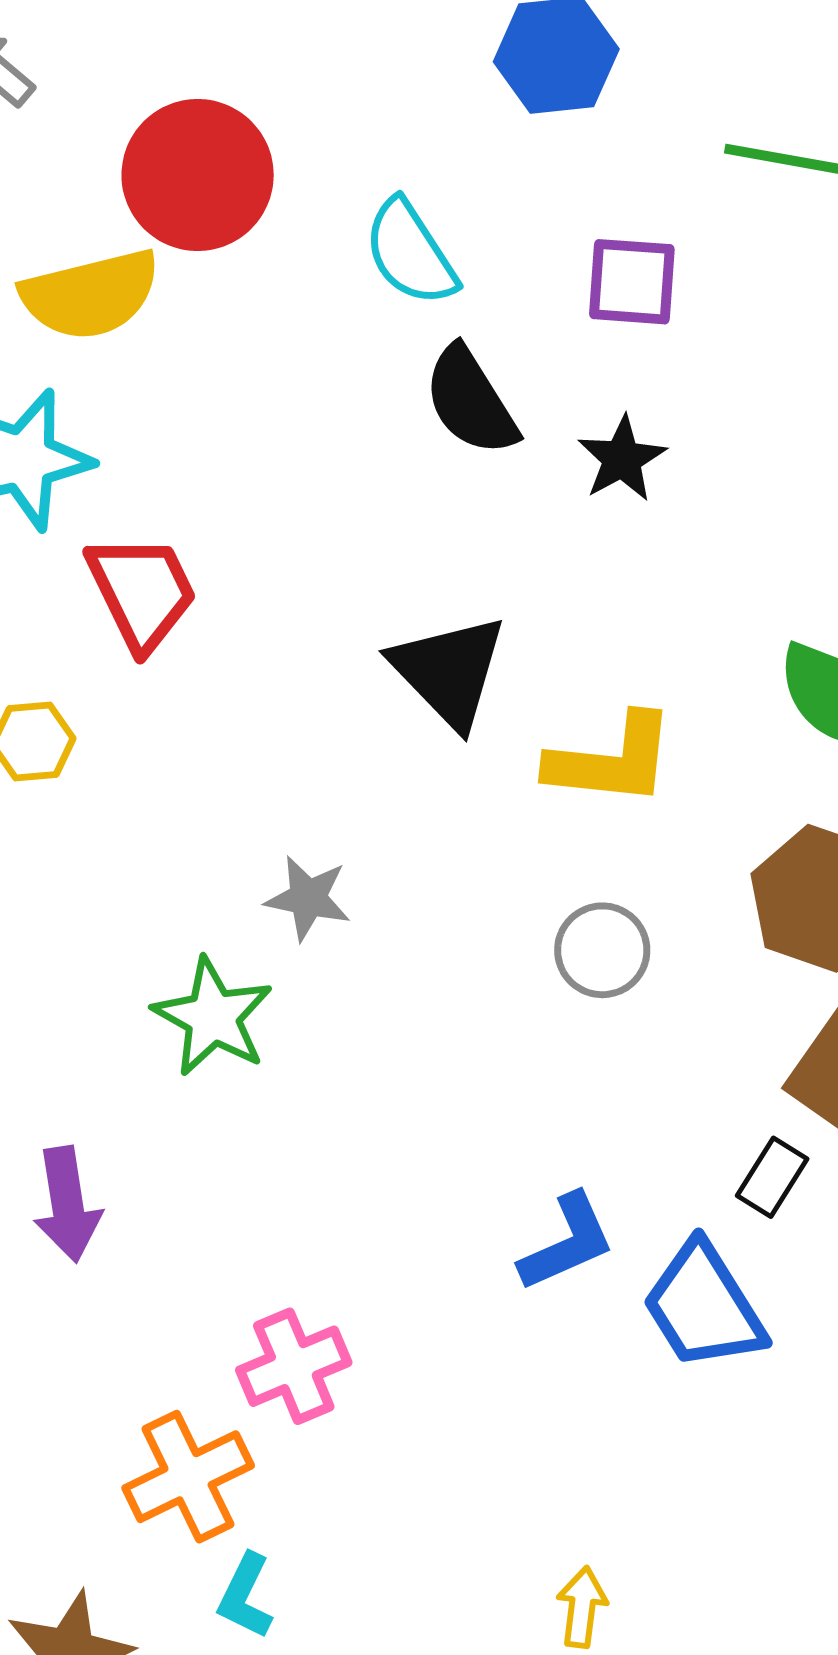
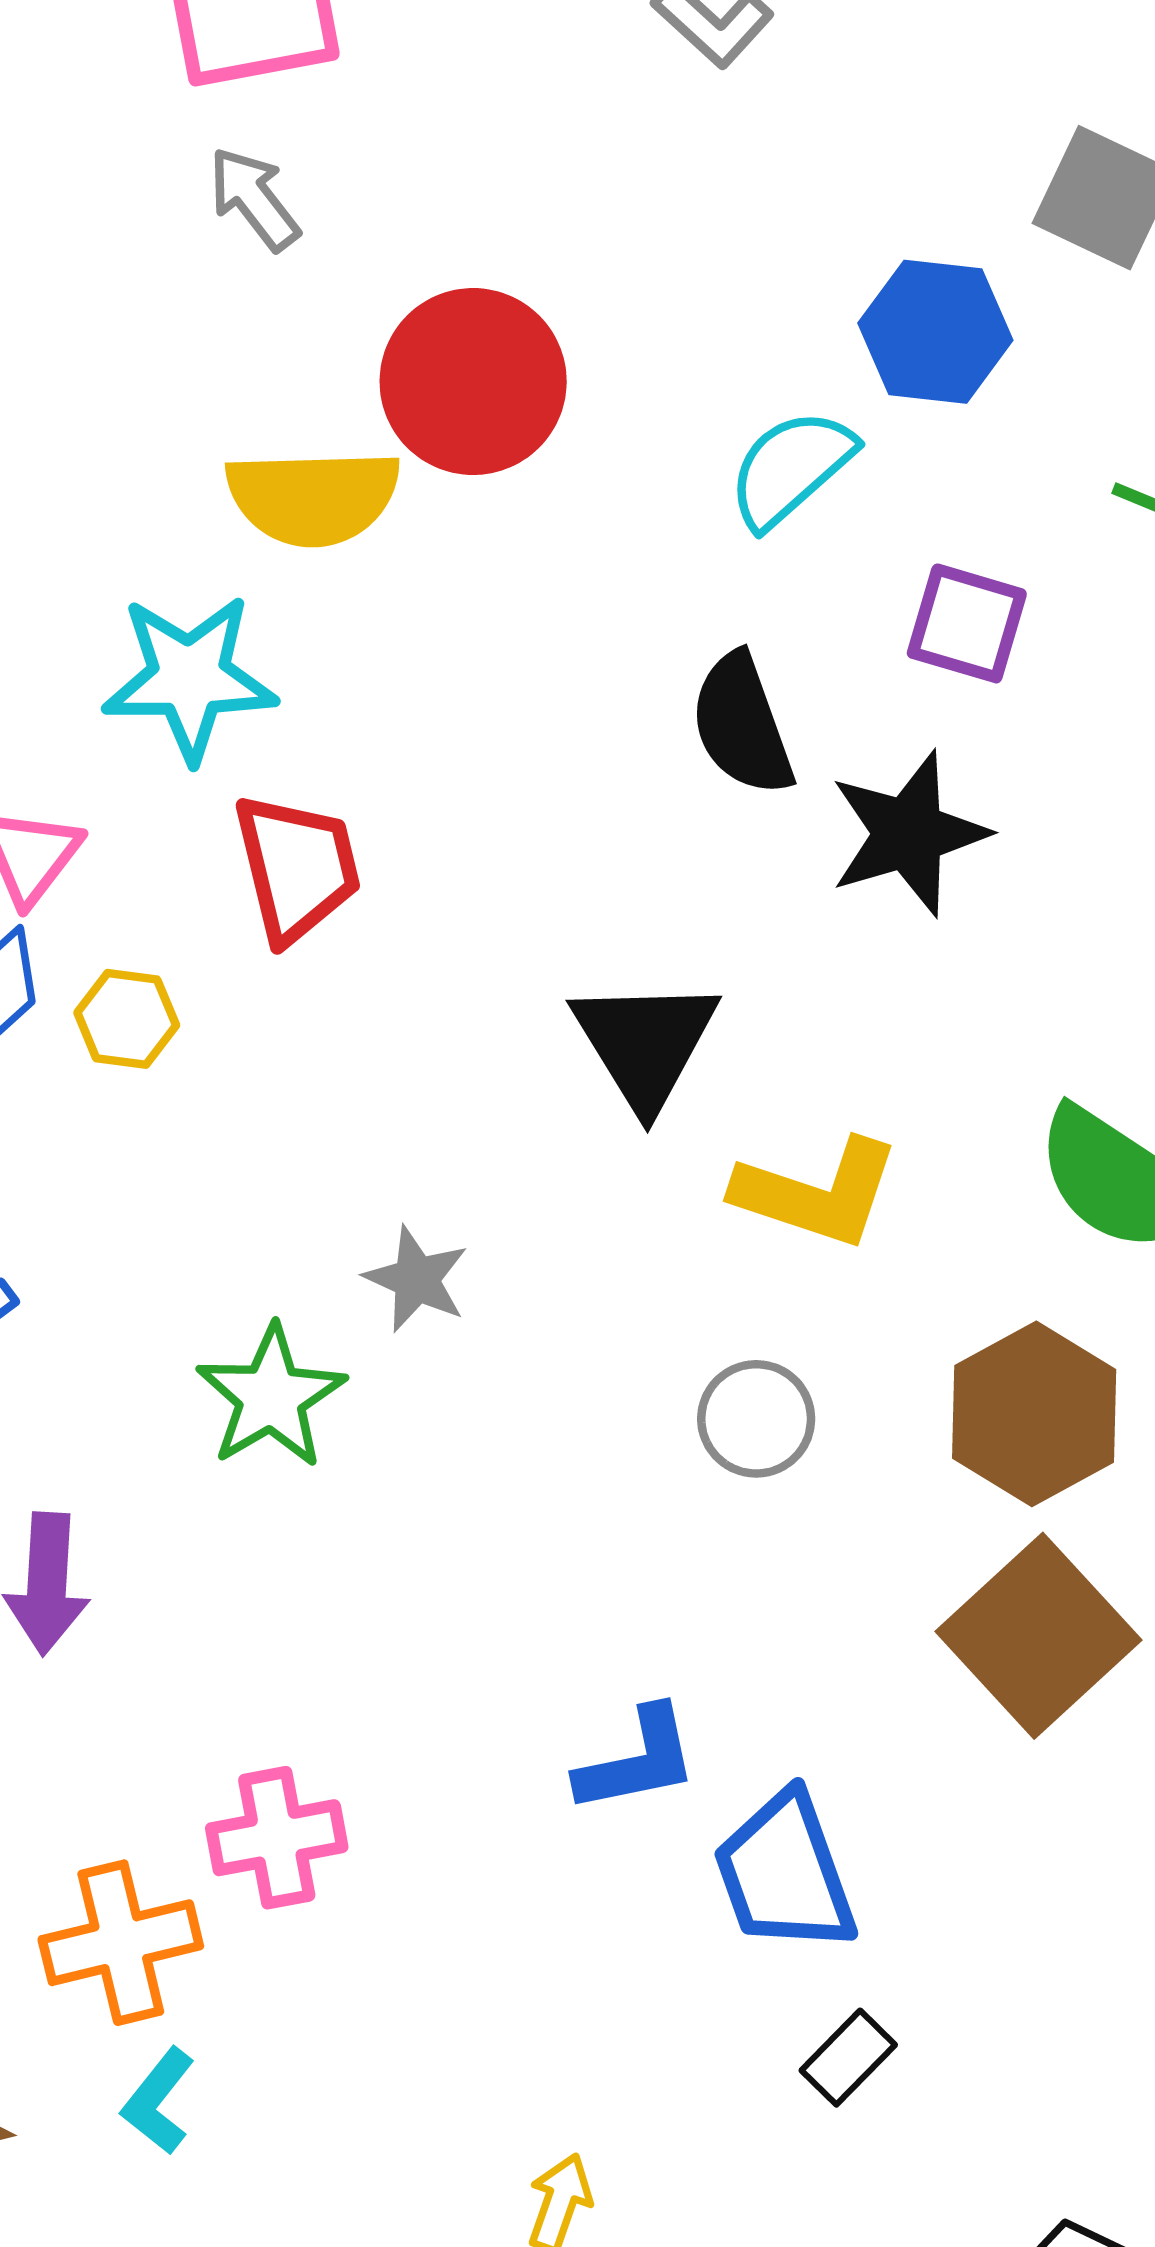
cyan semicircle: (410, 253) -> (791, 468), moved, turned 69
black star: (622, 459) -> (908, 834), size x1.5
black rectangle: (772, 1177) -> (848, 2058), moved

